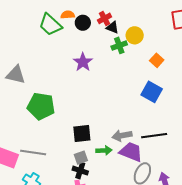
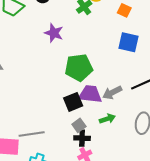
green pentagon: (41, 106) -> (79, 68), moved
green arrow: (104, 150) -> (107, 119), moved
purple trapezoid: (131, 152) -> (90, 94), moved

